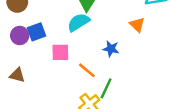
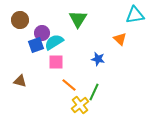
cyan semicircle: (78, 22) -> (54, 42), moved
purple circle: (20, 36) -> (42, 33), moved
orange line: (87, 70) -> (69, 85), moved

